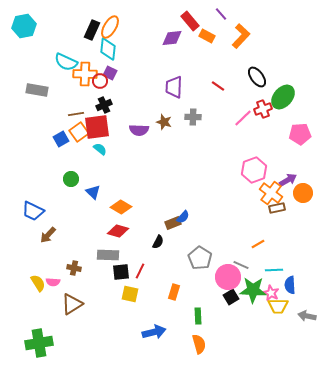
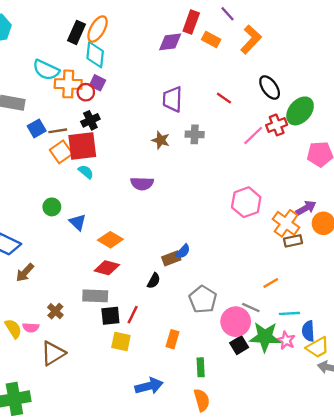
red rectangle: (190, 21) -> (191, 22), turned 60
purple semicircle: (139, 130) -> (142, 183), moved
blue square: (61, 139) -> (37, 128), moved
pink hexagon: (254, 170) -> (246, 202), moved
brown cross: (74, 268) -> (55, 311), turned 32
yellow trapezoid: (278, 306) -> (318, 347), moved, turned -30

